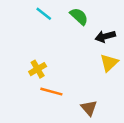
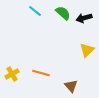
black arrow: (105, 36) -> (84, 18), moved
yellow cross: (38, 69) -> (12, 74), moved

